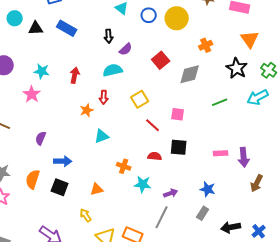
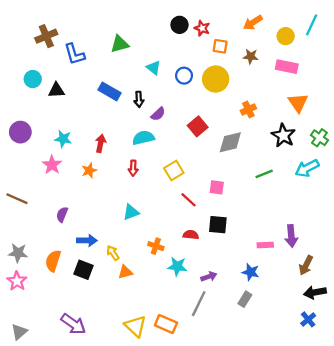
blue rectangle: (67, 28) -> (110, 91), moved
orange star: (87, 110) -> (89, 170), moved
pink rectangle: (221, 153) -> (265, 245), moved
yellow arrow: (86, 215) -> (113, 253), moved
black arrow: (231, 227) -> (315, 292), moved

